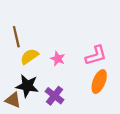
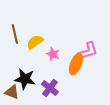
yellow semicircle: (29, 56) -> (35, 42), moved
orange ellipse: (99, 82) -> (76, 64), moved

